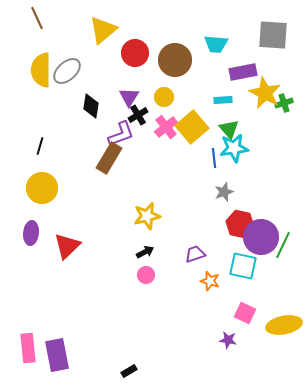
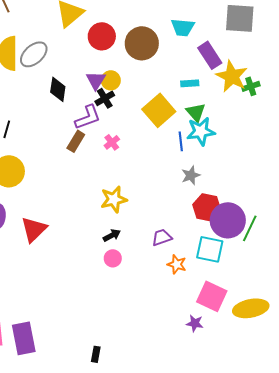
purple rectangle: (243, 72) -> (210, 55), turned 68
yellow circle: (164, 97) -> (111, 80), moved
pink cross: (166, 127) -> (112, 142), moved, size x0.7
brown rectangle: (109, 158) -> (76, 141), size x0.7
pink square: (245, 313) -> (212, 296), size x1.4
black rectangle: (129, 371) -> (96, 354), turned -49

